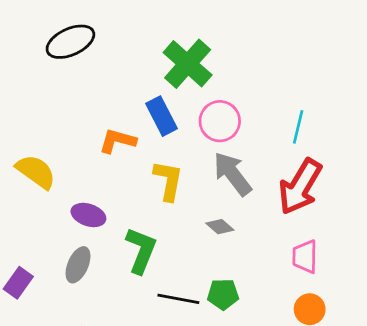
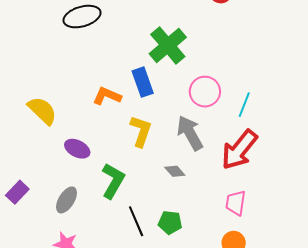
pink circle: (220, 121) -> (205, 92), moved
gray ellipse: (78, 265) -> (66, 200), moved
black line: (178, 299) -> (136, 221), turned 48

